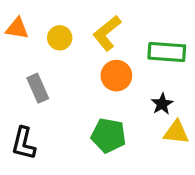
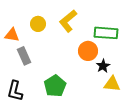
orange triangle: (17, 28) -> (12, 35), moved
orange circle: (116, 76) -> (88, 51), moved
green pentagon: (109, 135) -> (55, 86), moved, turned 30

